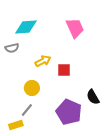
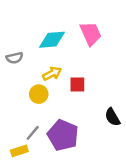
cyan diamond: (26, 27) -> (52, 40), moved
yellow circle: (32, 88) -> (39, 94), moved
purple pentagon: (69, 112) -> (63, 135), moved

